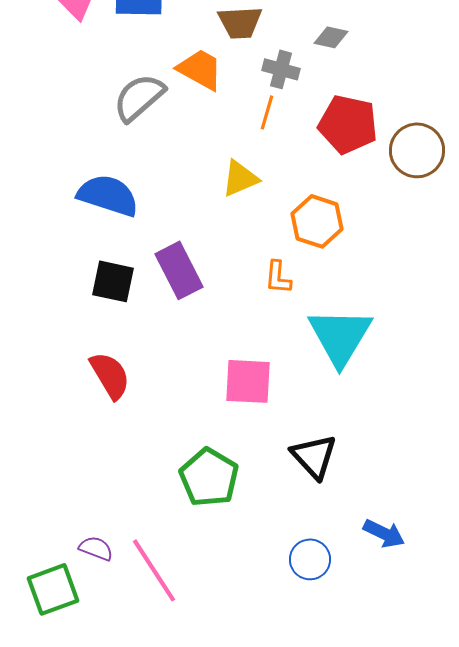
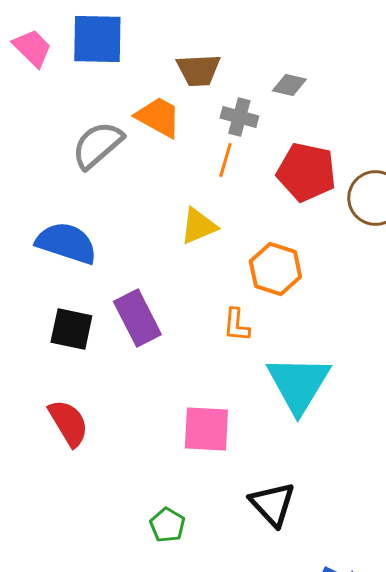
green pentagon: (209, 477) -> (167, 525), size x0.6

